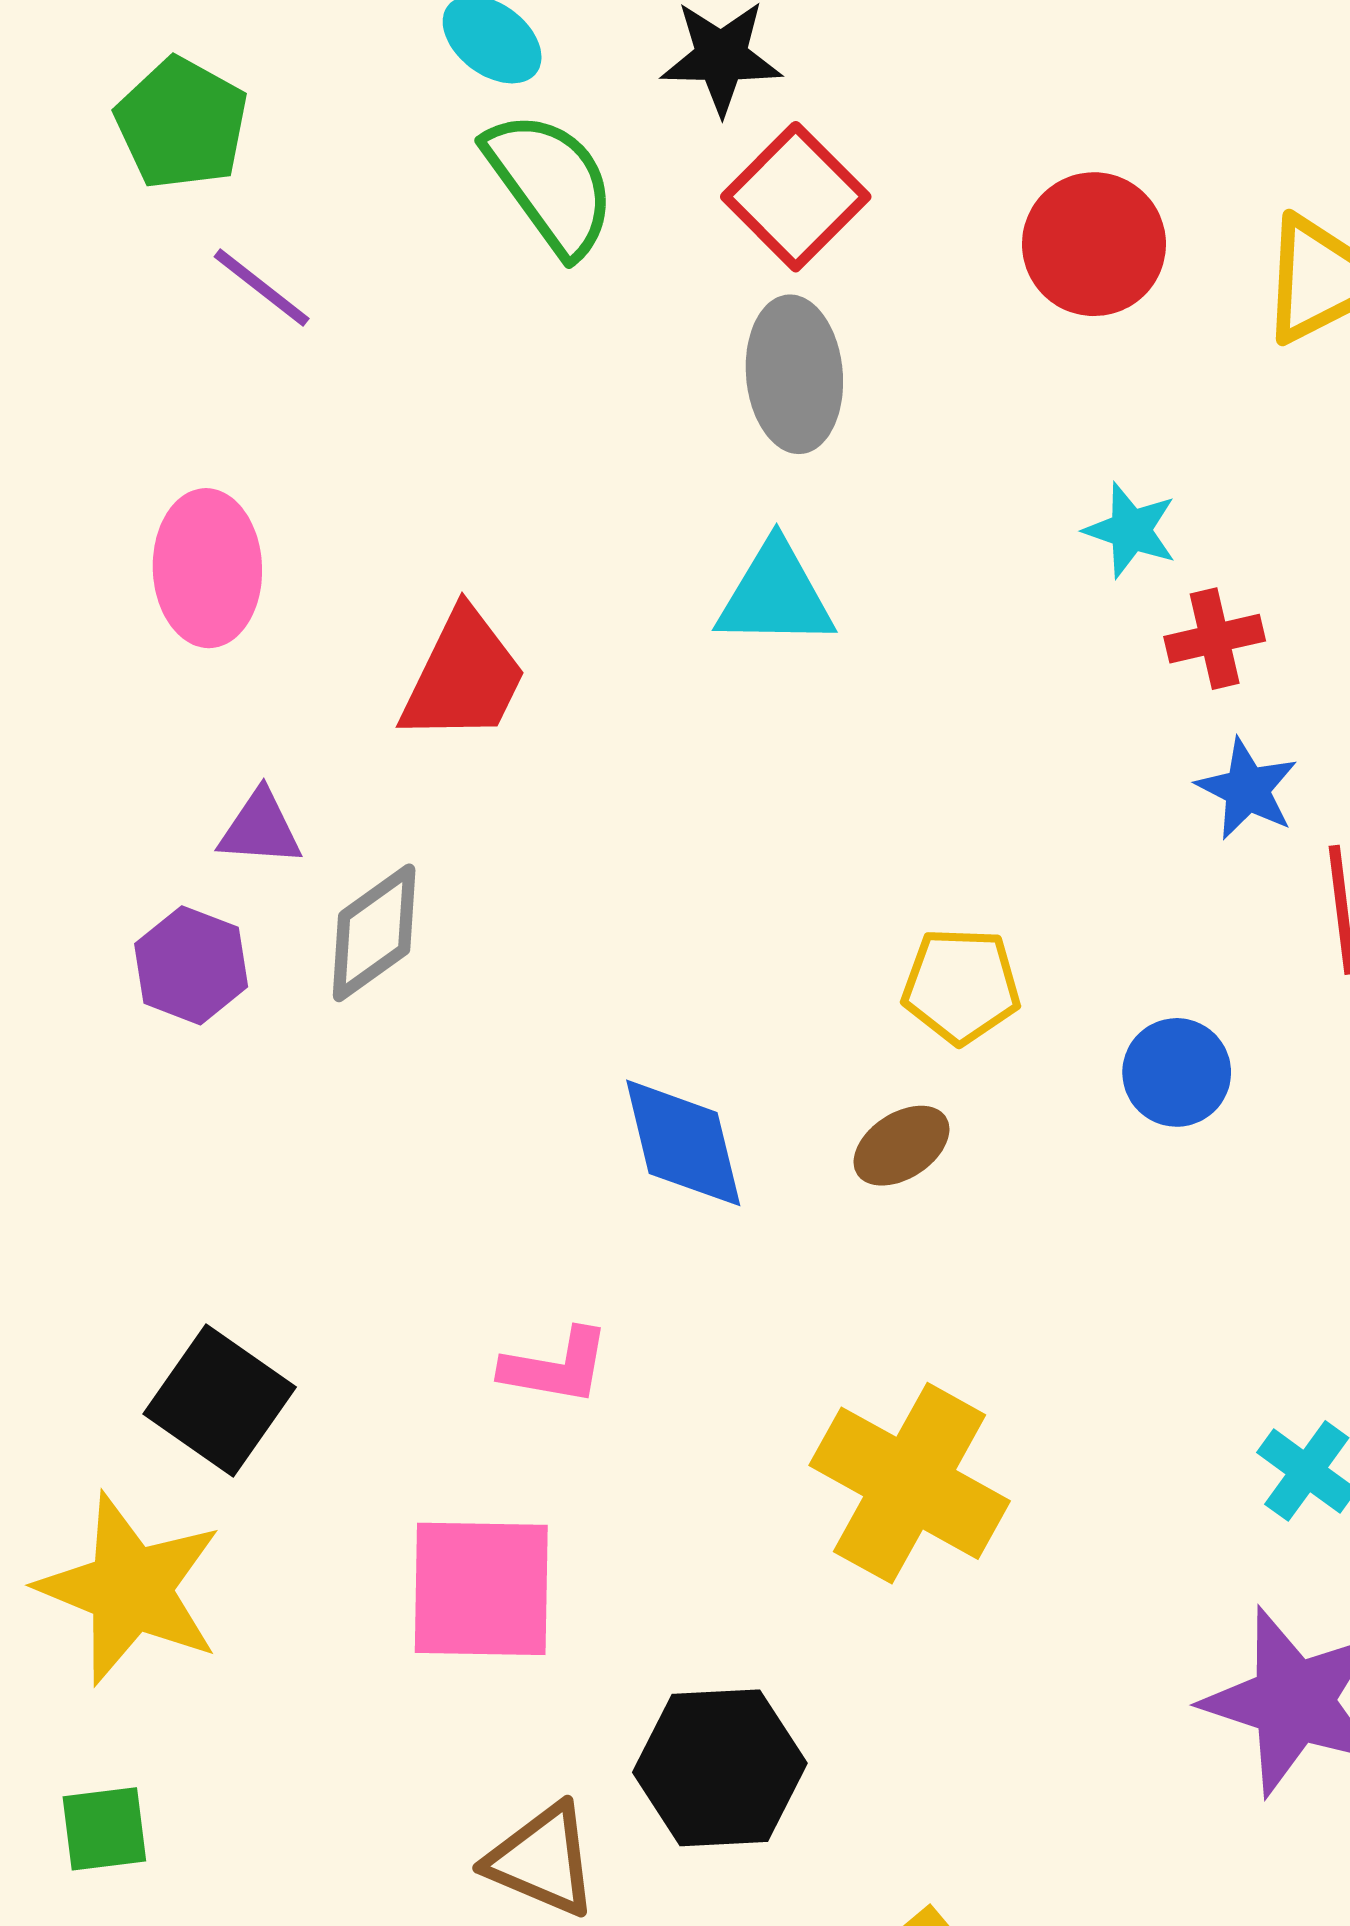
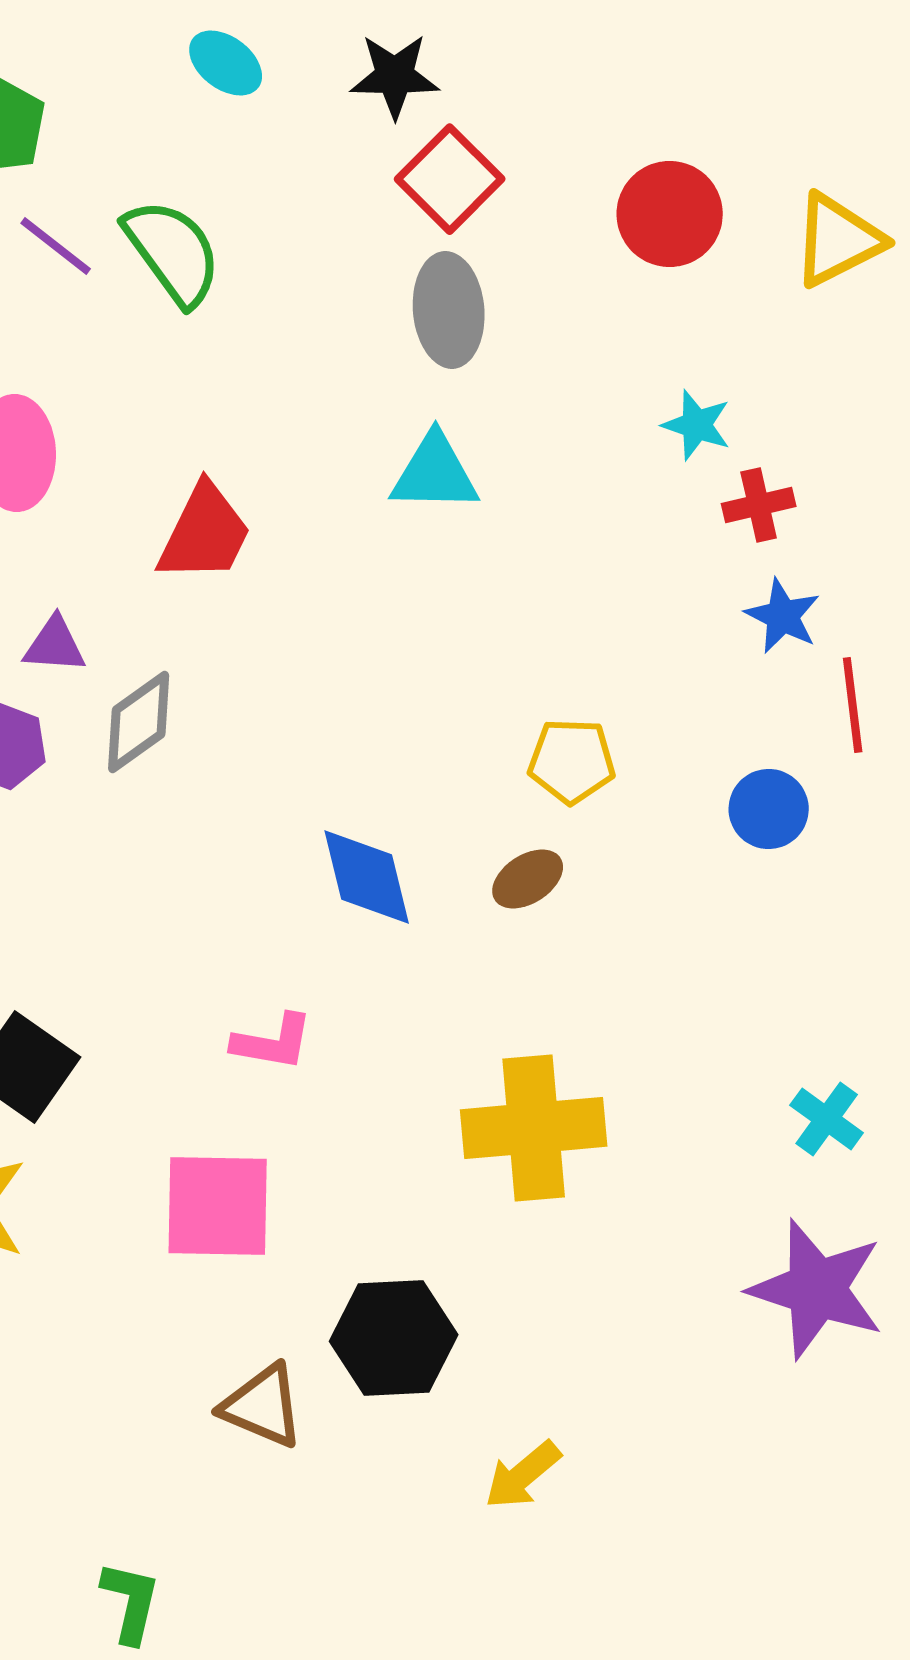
green semicircle: (550, 183) -> (173, 252), moved
blue circle: (1177, 1072) -> (769, 809), moved
yellow cross: (910, 1483) -> (534, 1128), turned -34

